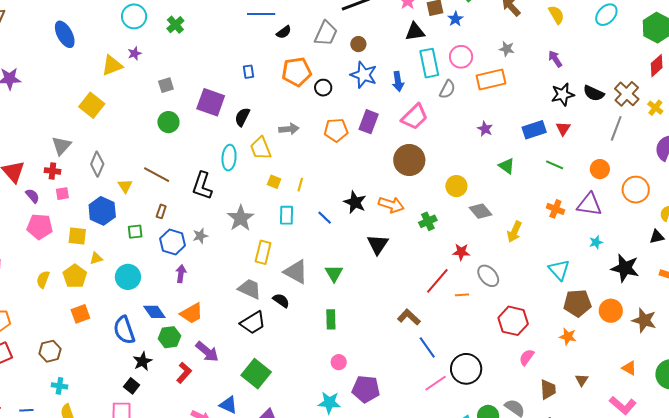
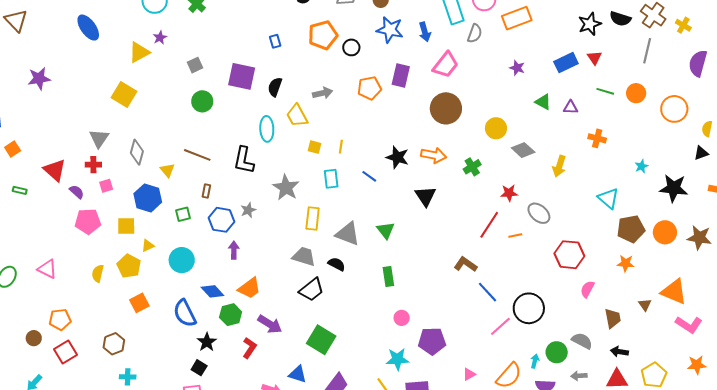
green line: (555, 165) -> (605, 91), moved
purple triangle: (589, 205) -> (571, 107), moved, size x0.6
orange triangle: (629, 368) -> (674, 292), moved, size x1.8

